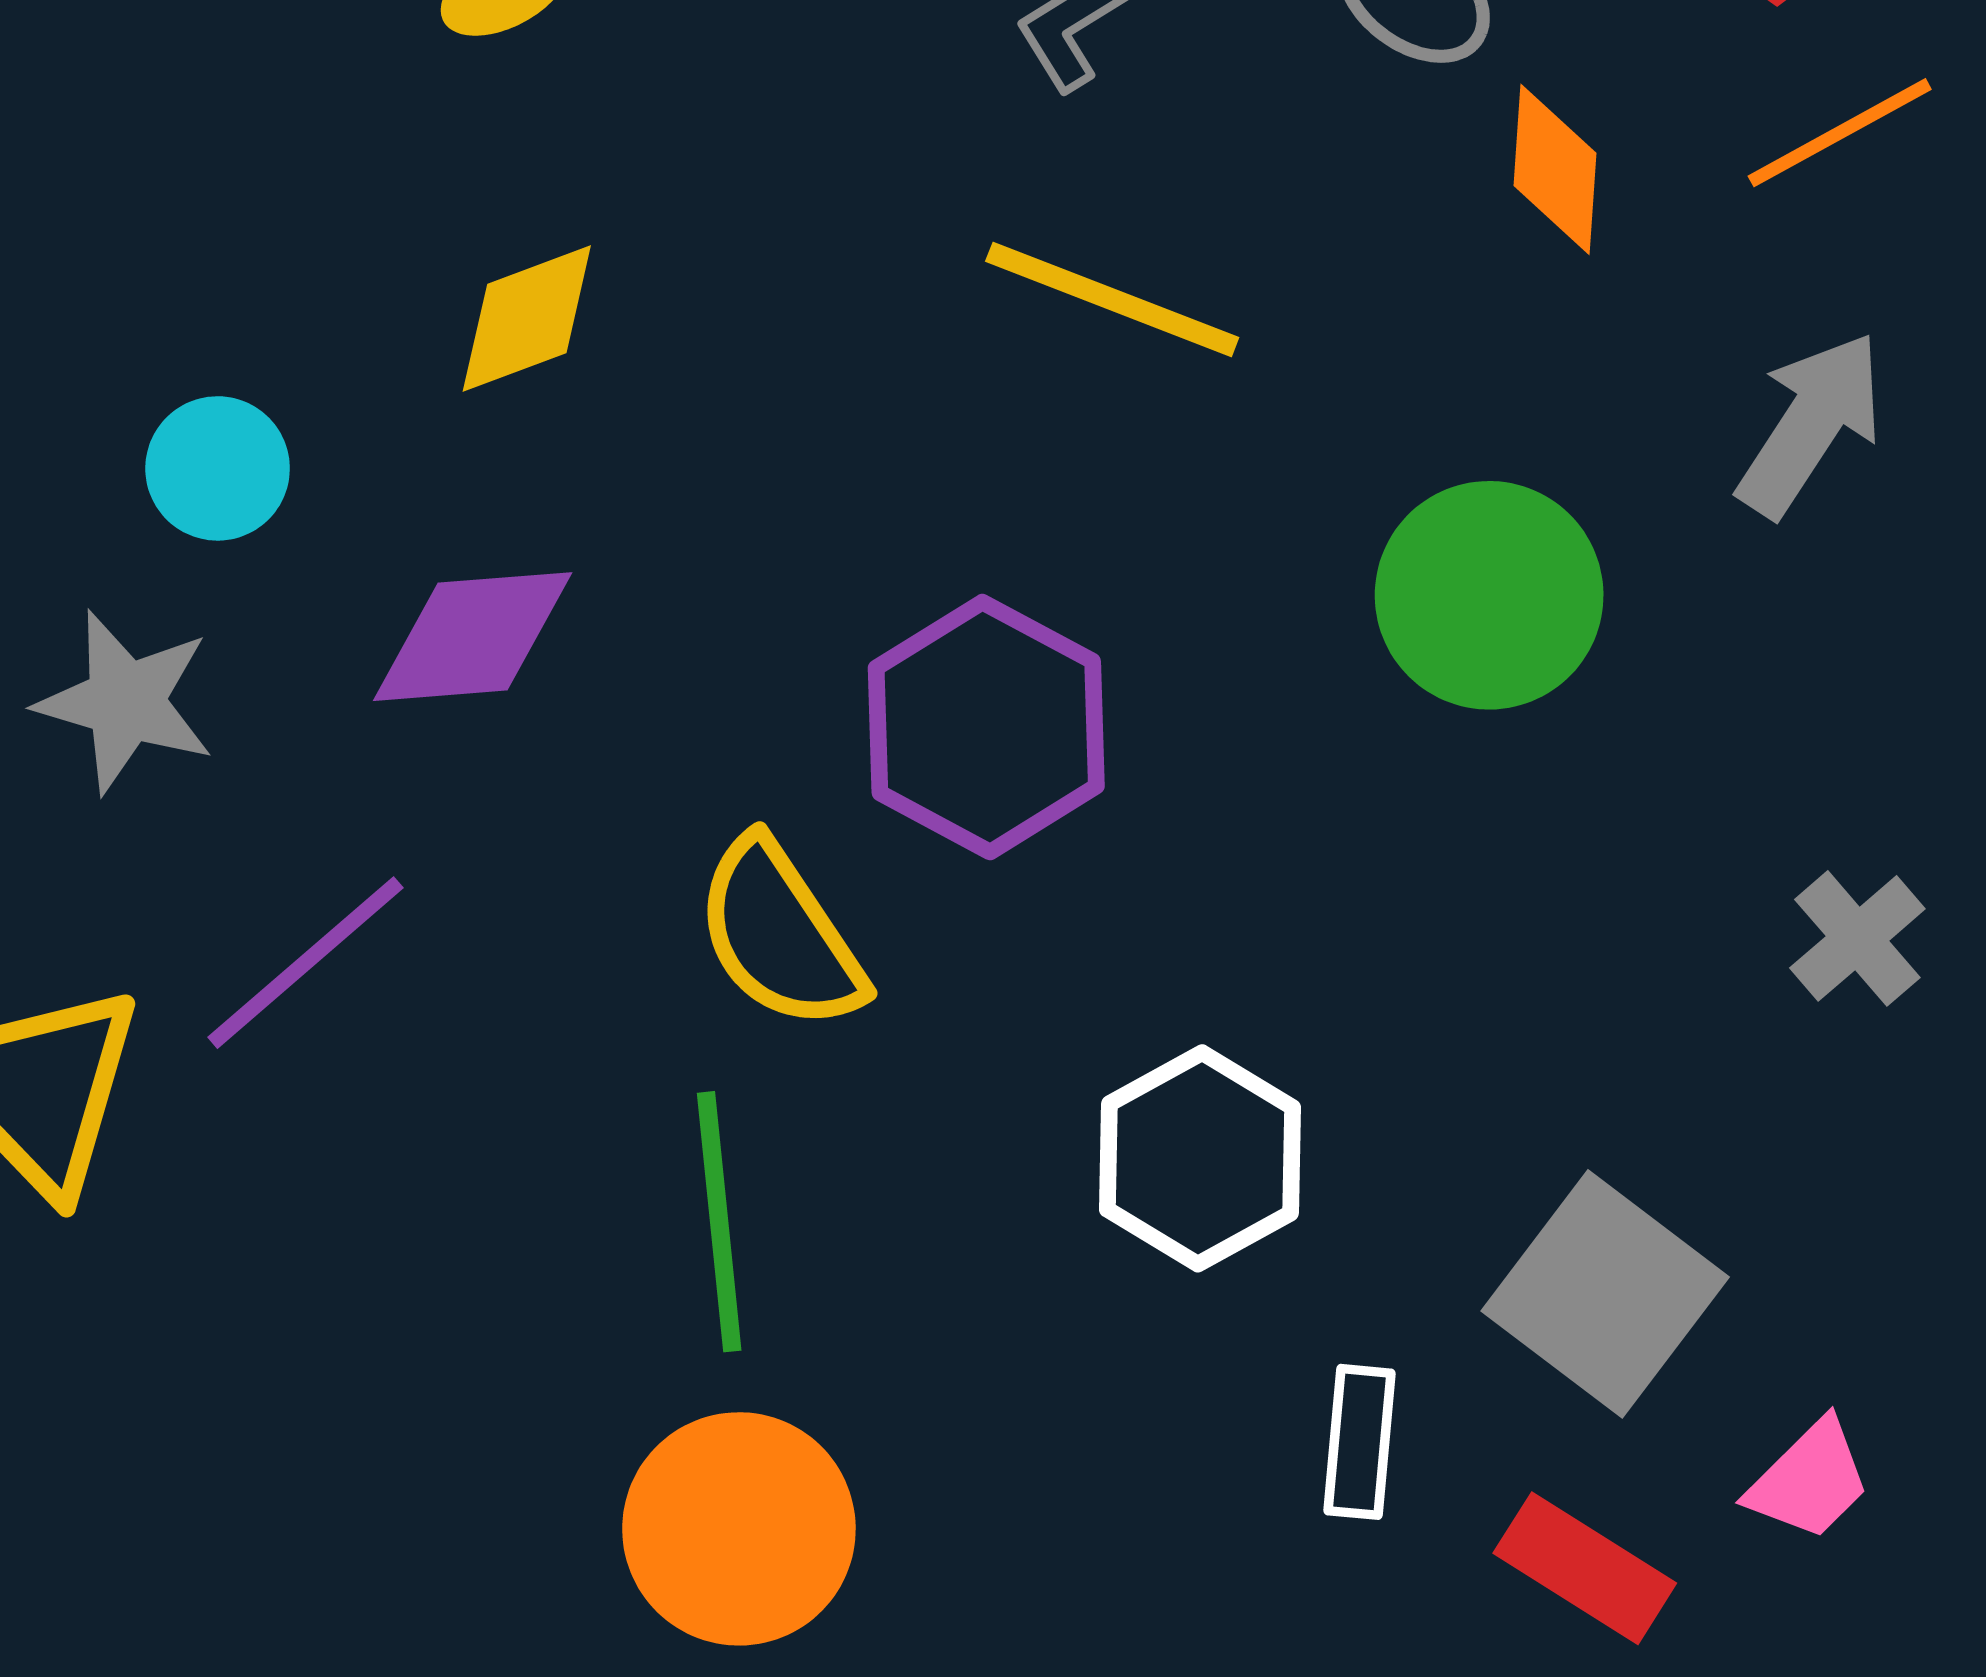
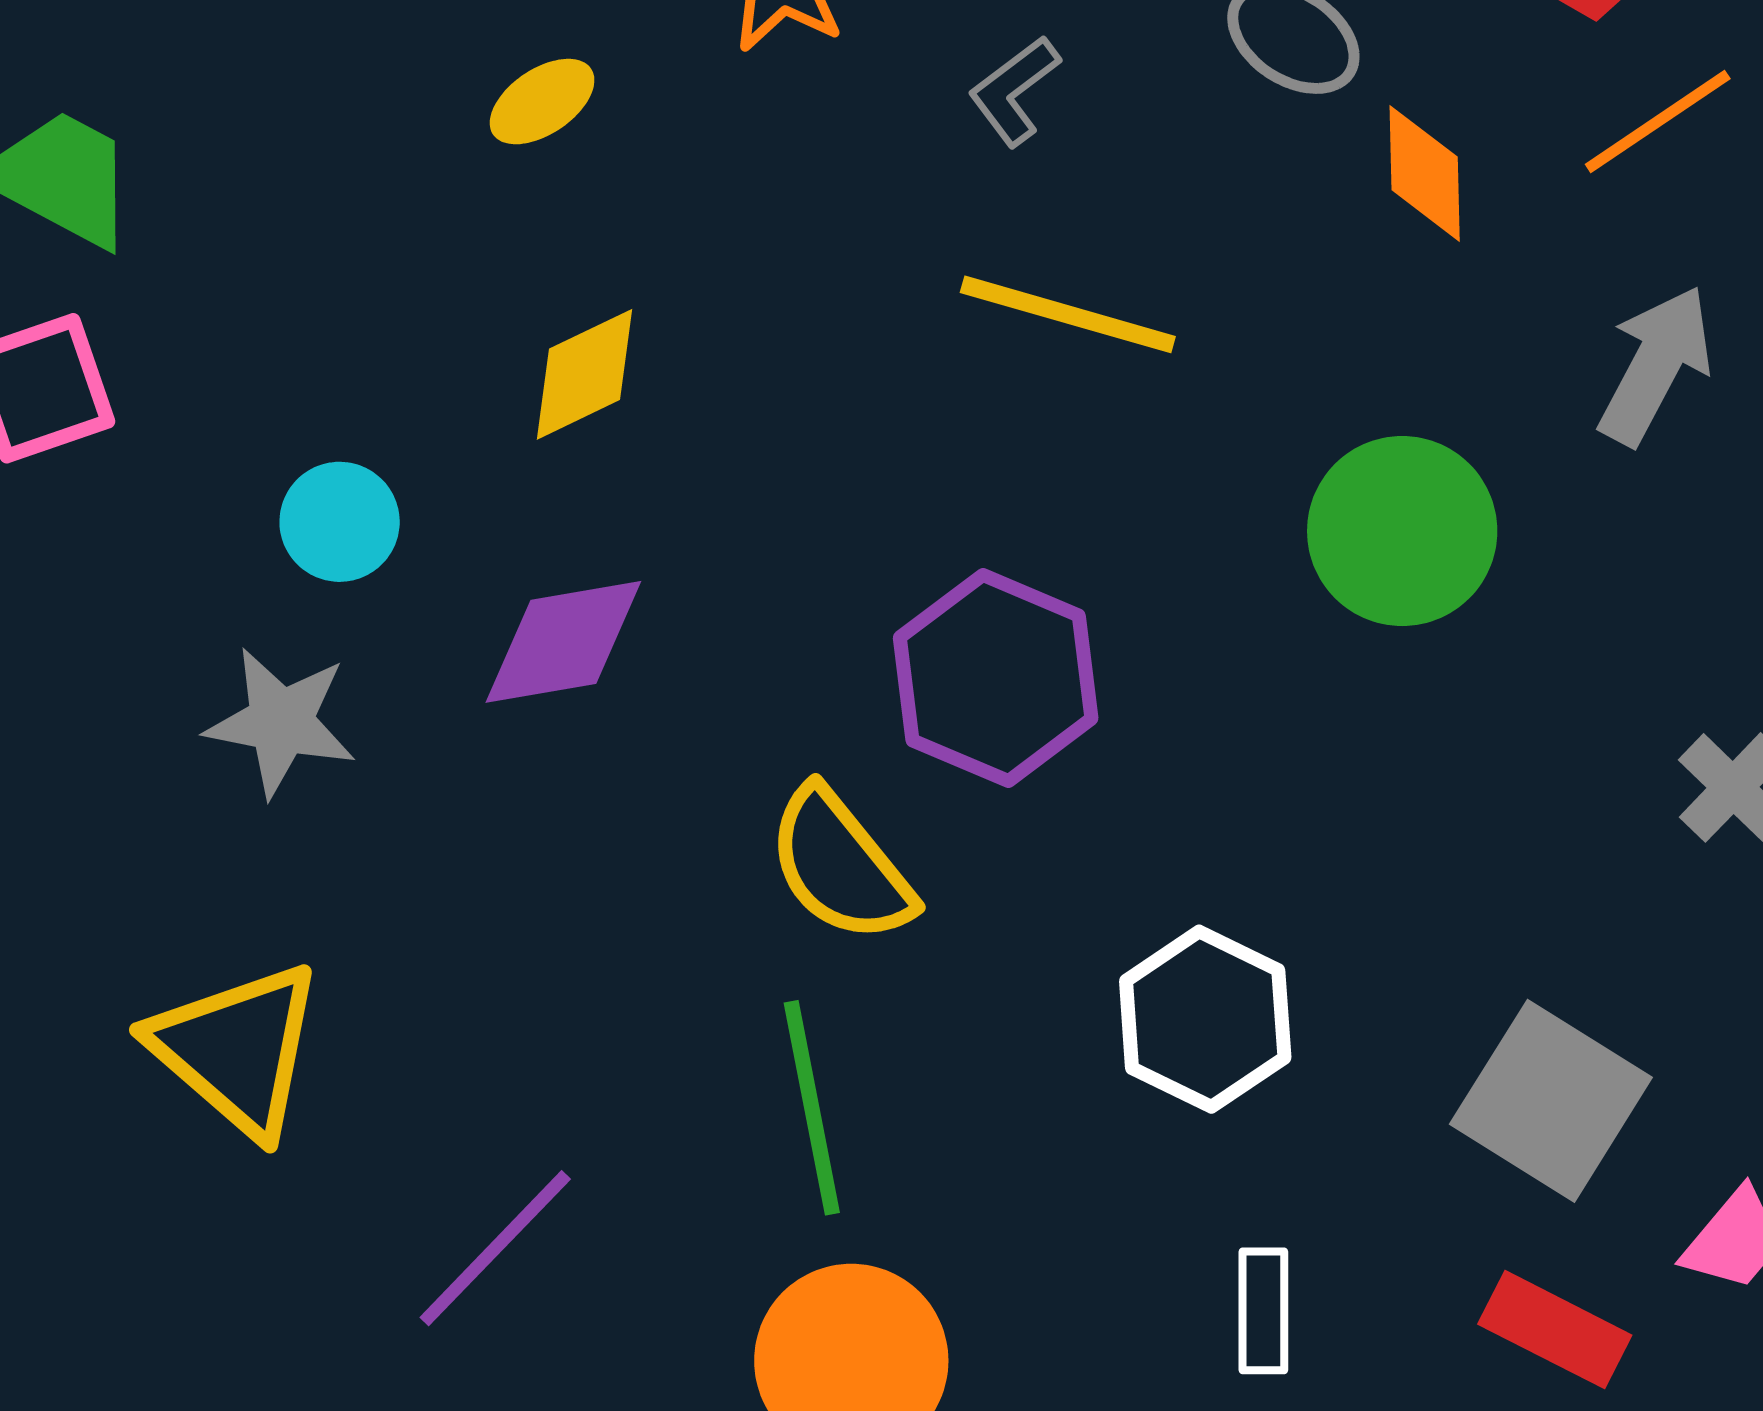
purple line: (306, 963) -> (495, 1248), moved
white rectangle: (1360, 1442) -> (1263, 1311), moved

